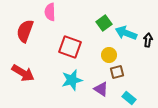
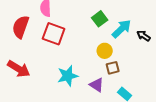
cyan arrow: (126, 33) -> (122, 29), turned 115
black arrow: (148, 40) -> (144, 36), turned -64
red square: (70, 47) -> (54, 34), moved

